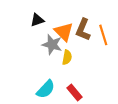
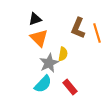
orange triangle: (64, 32) -> (39, 38), moved
gray star: (52, 45) -> (49, 63), moved, turned 30

